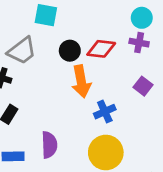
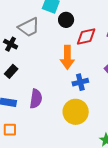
red diamond: (101, 49) -> (86, 36), turned -30
black circle: (70, 51) -> (66, 20), moved

